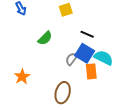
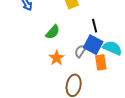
black line: (87, 34) -> (95, 26), turned 56
orange star: (22, 77) -> (57, 58), moved

